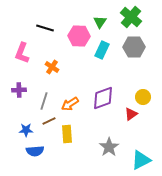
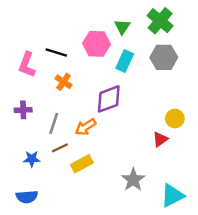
black line: (45, 28) -> (56, 52), moved
purple diamond: (103, 98) -> (109, 99), moved
yellow rectangle: (67, 134) -> (82, 164), turned 66
blue semicircle: (35, 151) -> (27, 197), moved

